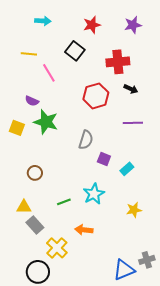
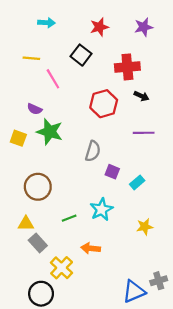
brown circle: (35, 173) -> (38, 187), size x1.6

